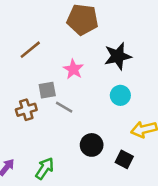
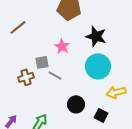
brown line: (30, 50) -> (18, 27), moved
black star: (118, 56) -> (96, 36), turned 30
cyan circle: (120, 95) -> (98, 66), size x1.6

